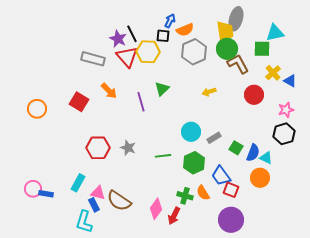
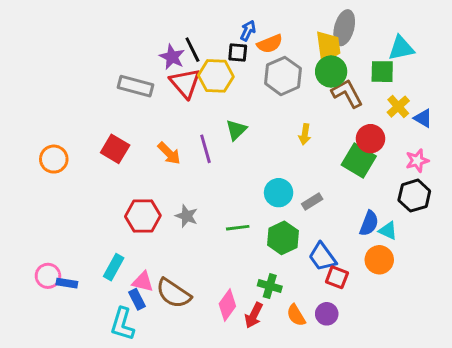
orange arrow: (109, 91) -> (169, 153), moved
yellow arrow: (209, 92) -> (305, 134), turned -64
green square: (236, 148) -> (359, 161), moved, size x1.6
orange semicircle: (203, 193) -> (296, 315), moved
purple circle: (231, 220) -> (327, 314), moved, size x0.6

